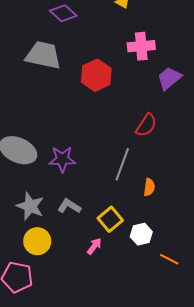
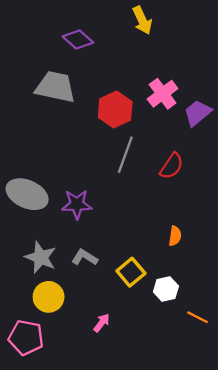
pink cross: (141, 46) -> (163, 94), moved, turned -32
gray line: (122, 164) -> (125, 155), moved
pink arrow: (94, 246) -> (102, 323), moved

